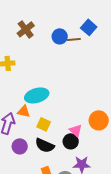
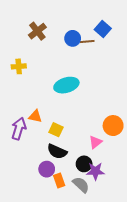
cyan ellipse: (37, 95) -> (66, 85), moved
pink triangle: (76, 130) -> (95, 142), moved, turned 40
black circle: (71, 141) -> (84, 164), moved
purple circle: (20, 146) -> (47, 169), moved

